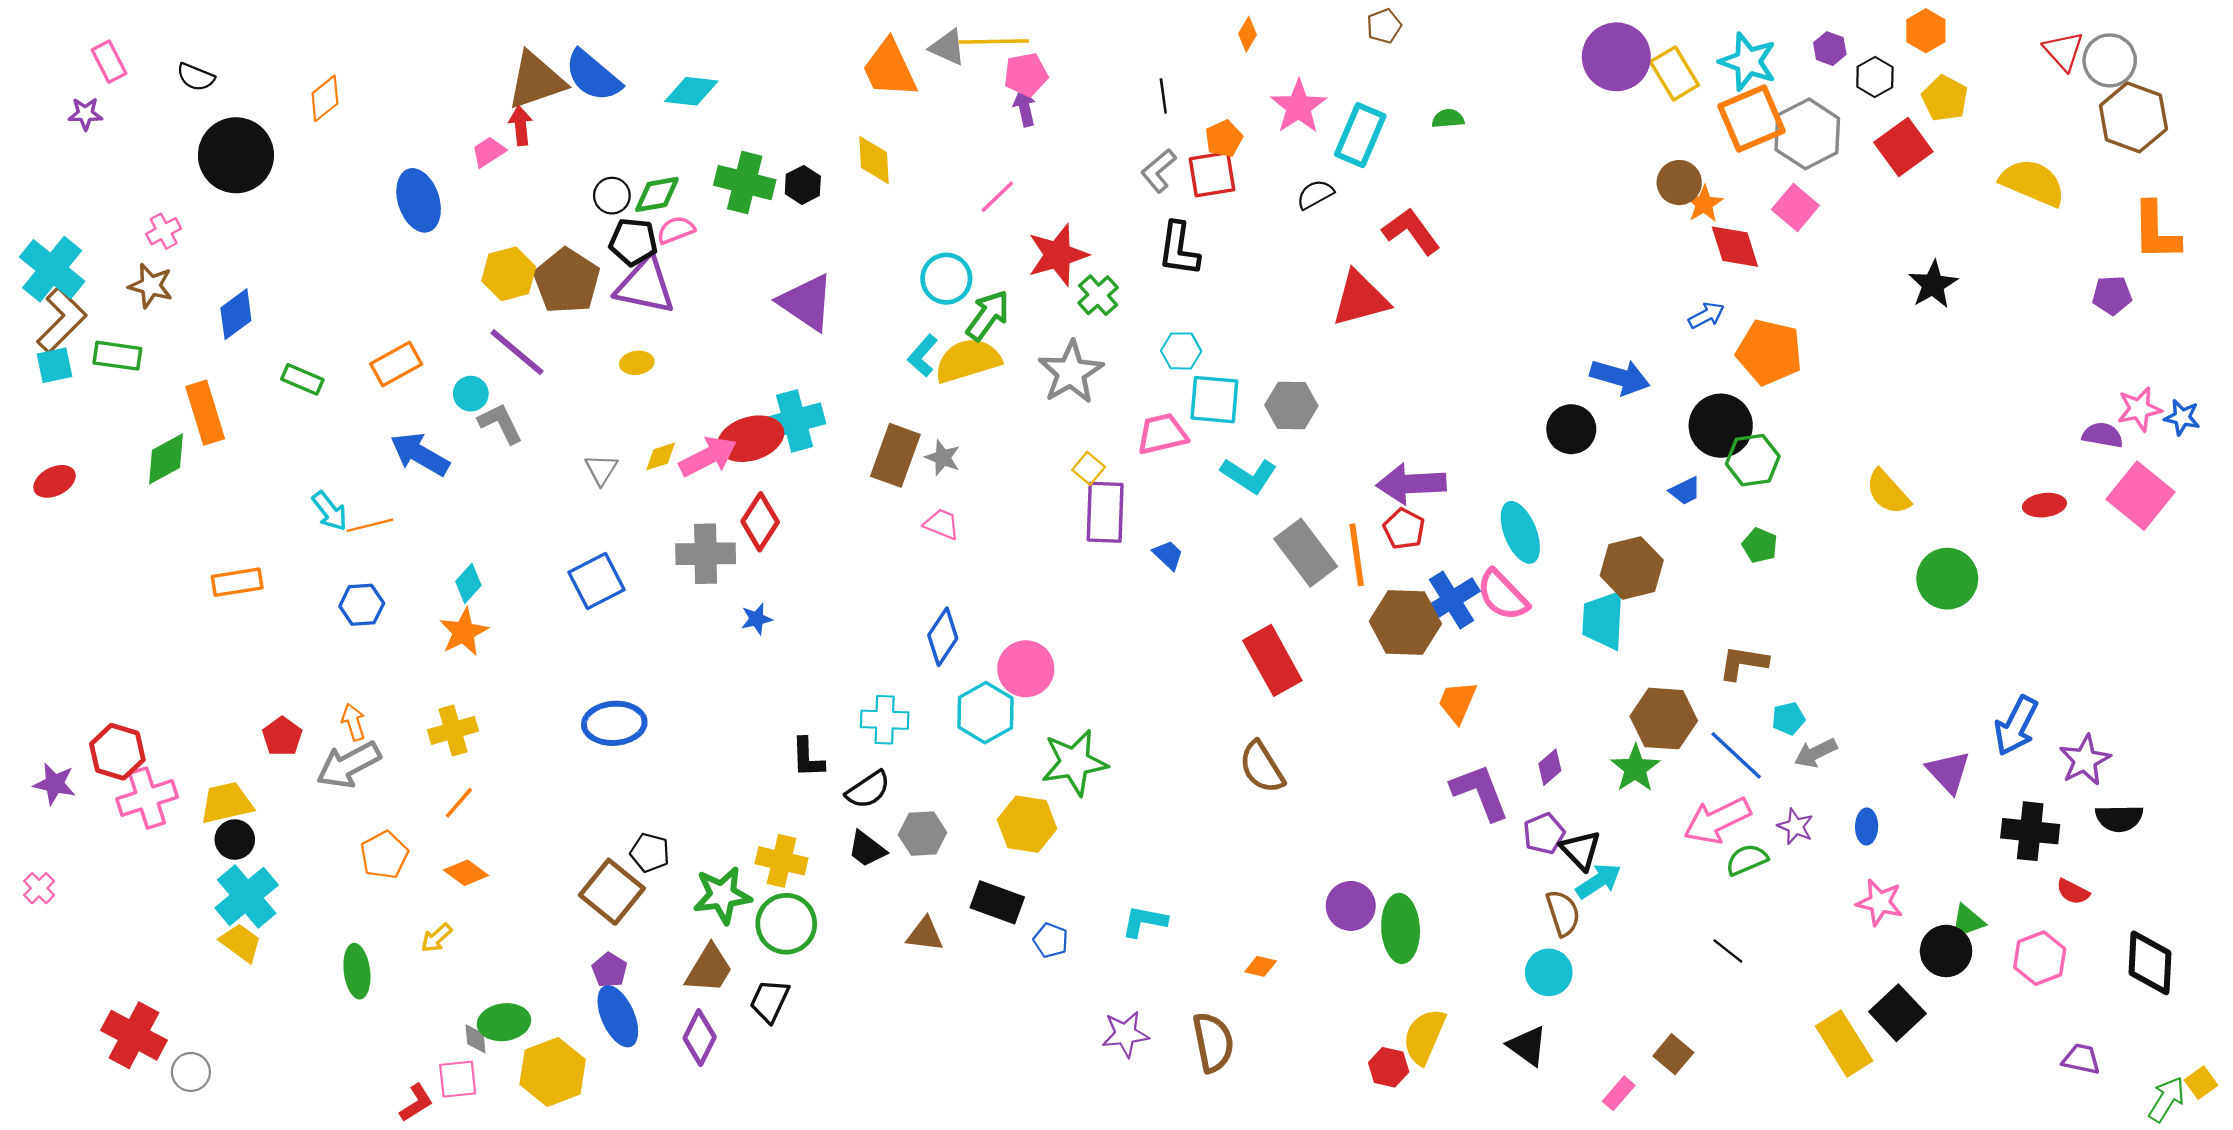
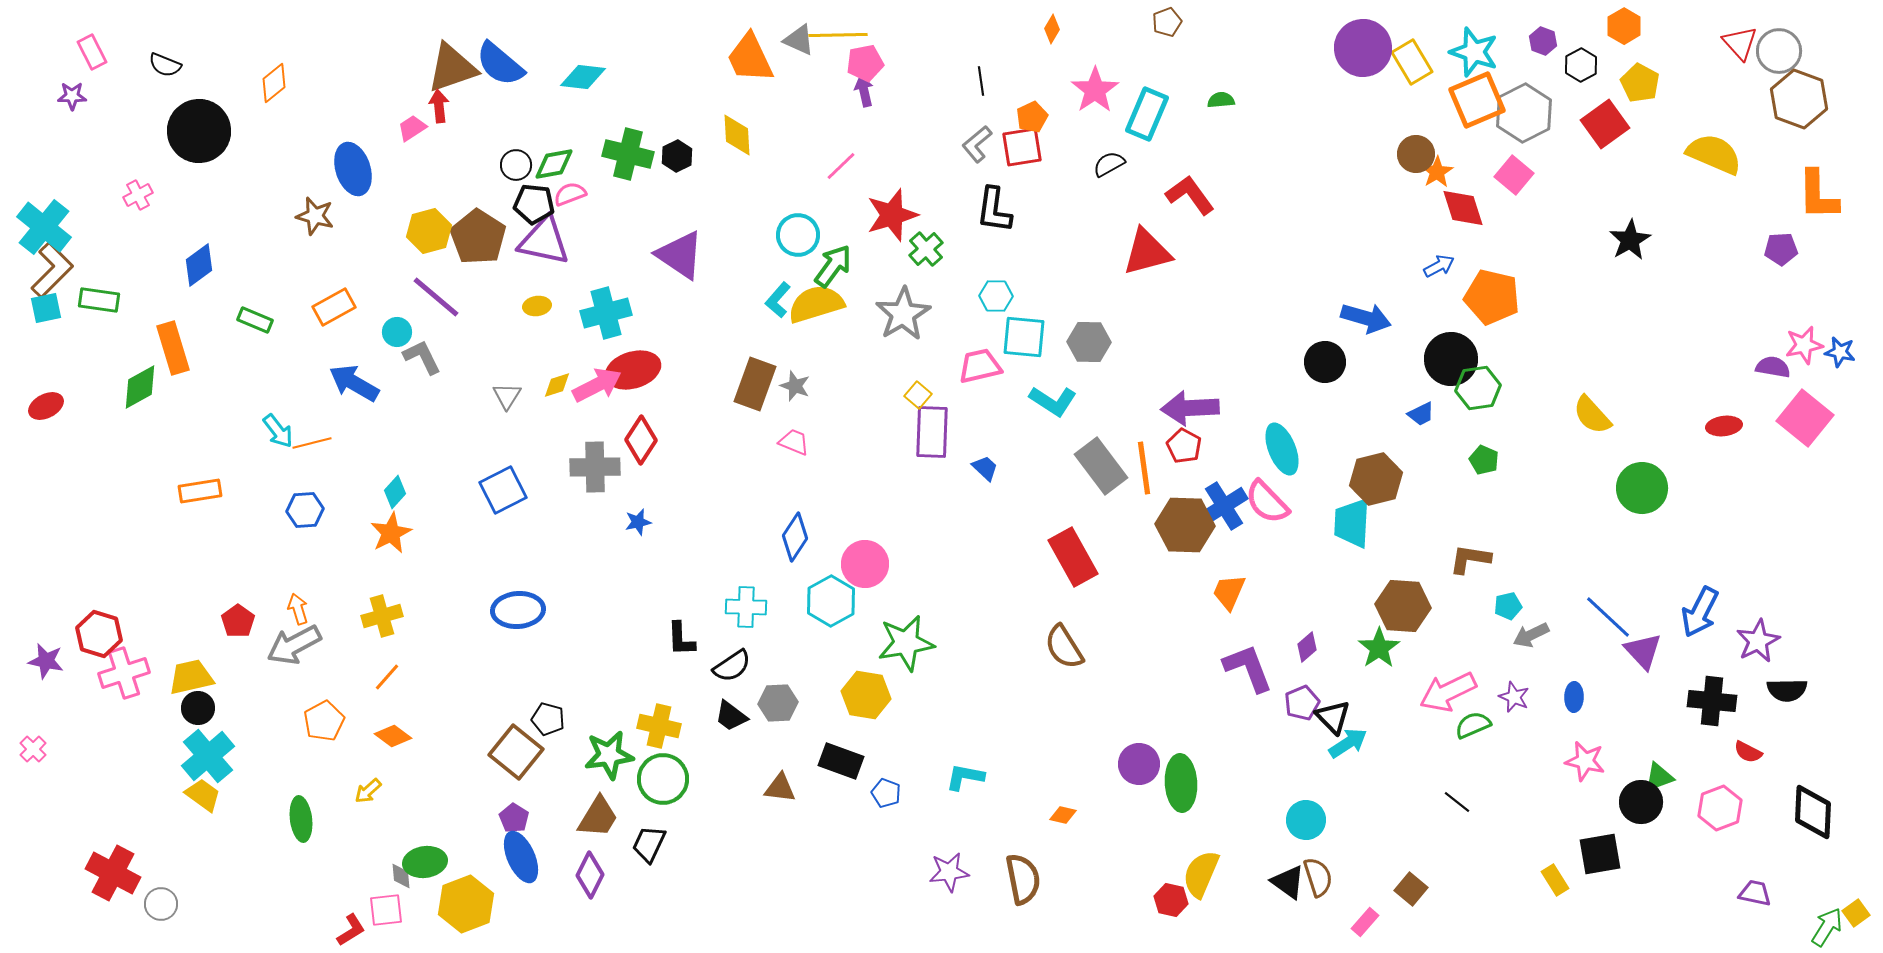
brown star: (151, 286) -> (315, 216), moved
cyan cross: (795, 421) -> (606, 313), moved
blue line: (1736, 755) -> (1608, 617), moved
brown semicircle: (1563, 913) -> (1318, 877), moved
black square: (1897, 1013) -> (1600, 854), turned 33
yellow rectangle: (1844, 1044) -> (1555, 880), size x0.6

